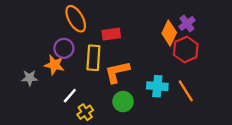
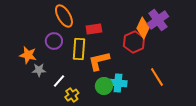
purple cross: (187, 23) -> (158, 20), size x1.5
red hexagon: (186, 49) -> (134, 42), moved
orange star: (54, 65) -> (28, 55), moved
gray star: (30, 78) -> (39, 70), moved
cyan cross: (157, 86) -> (118, 83), moved

